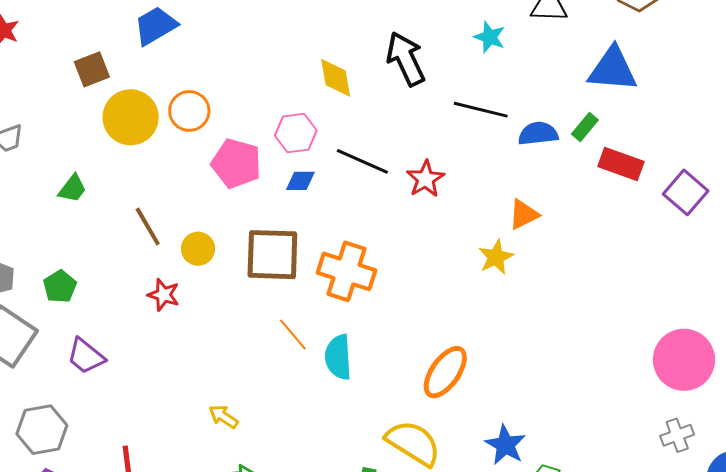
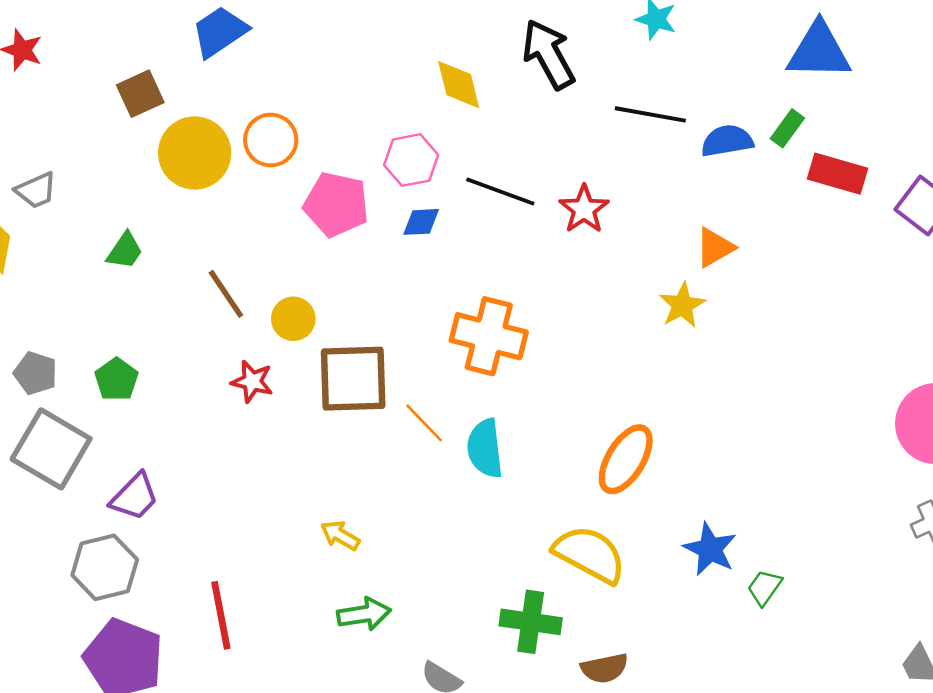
brown square: (272, 255) -> (353, 379), moved
purple trapezoid: (86, 356) -> (134, 497), moved, turned -81

